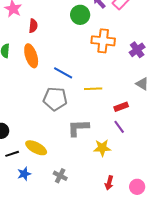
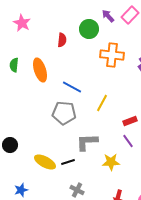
red semicircle: (33, 26) -> (62, 40), moved
yellow line: (93, 89) -> (102, 103), turned -60
black line: (12, 154) -> (68, 162), moved
blue star: (24, 174) -> (21, 190), moved
gray cross: (60, 176) -> (77, 190), moved

